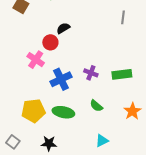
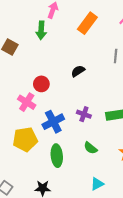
black semicircle: (63, 28) -> (78, 71), moved
yellow pentagon: (33, 111) -> (25, 139), moved
green ellipse: (63, 112) -> (57, 156), turned 75

